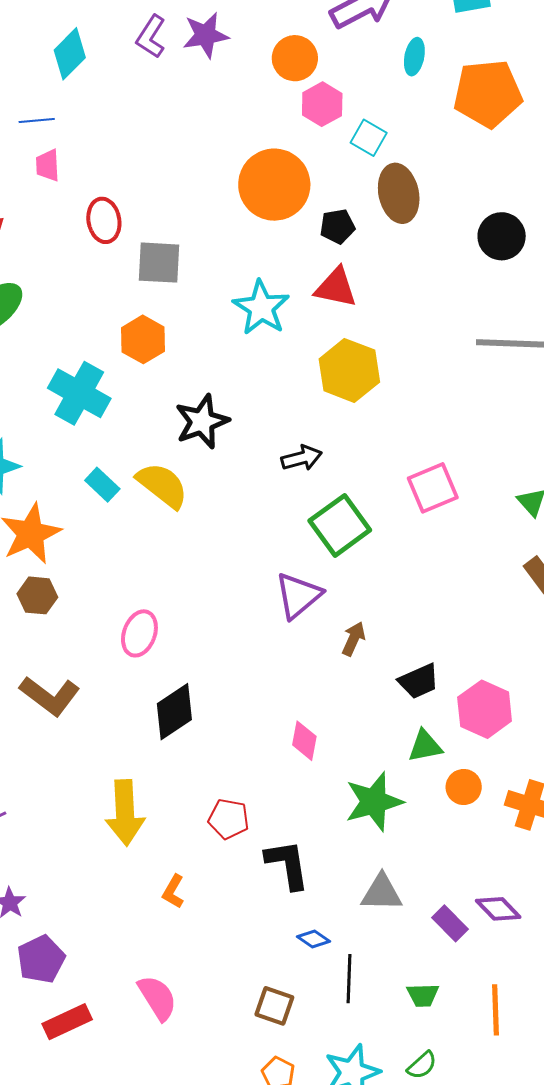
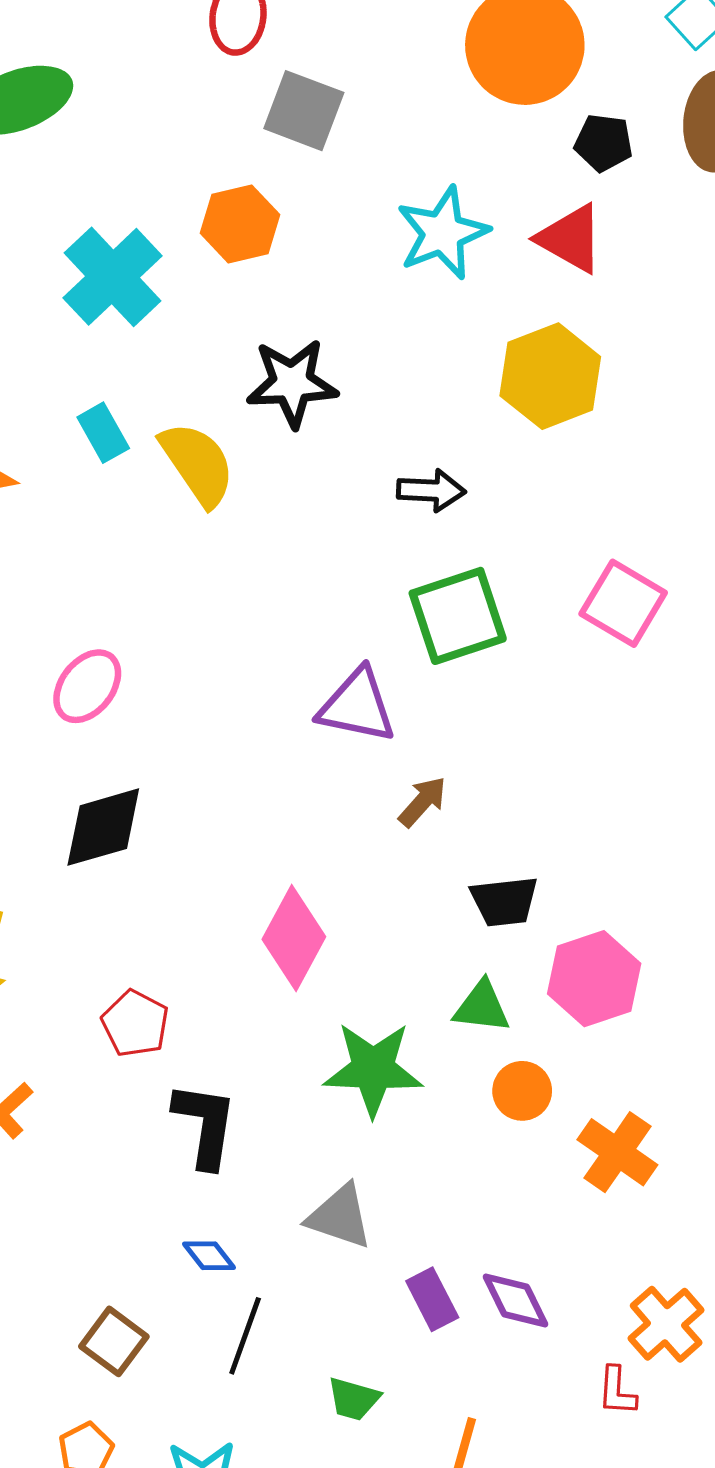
pink square: (433, 488) -> (623, 603), turned 36
purple triangle: (298, 596) -> (357, 706), turned 34
pink diamond: (304, 741) -> (294, 938), size x1.5

